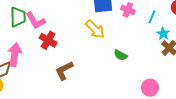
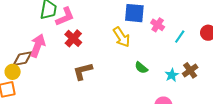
pink L-shape: (36, 21) -> (65, 17), turned -95
cyan star: (163, 34) -> (172, 75), moved

